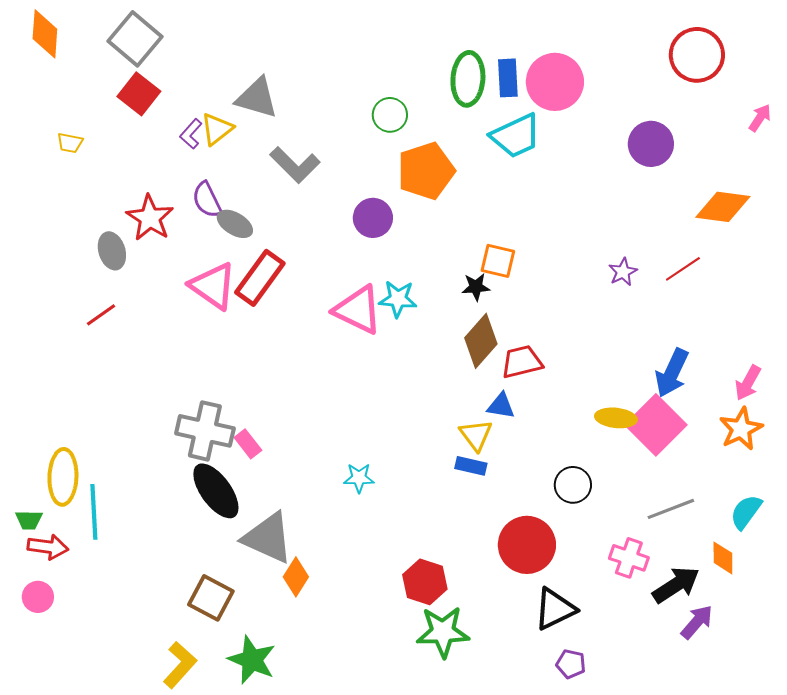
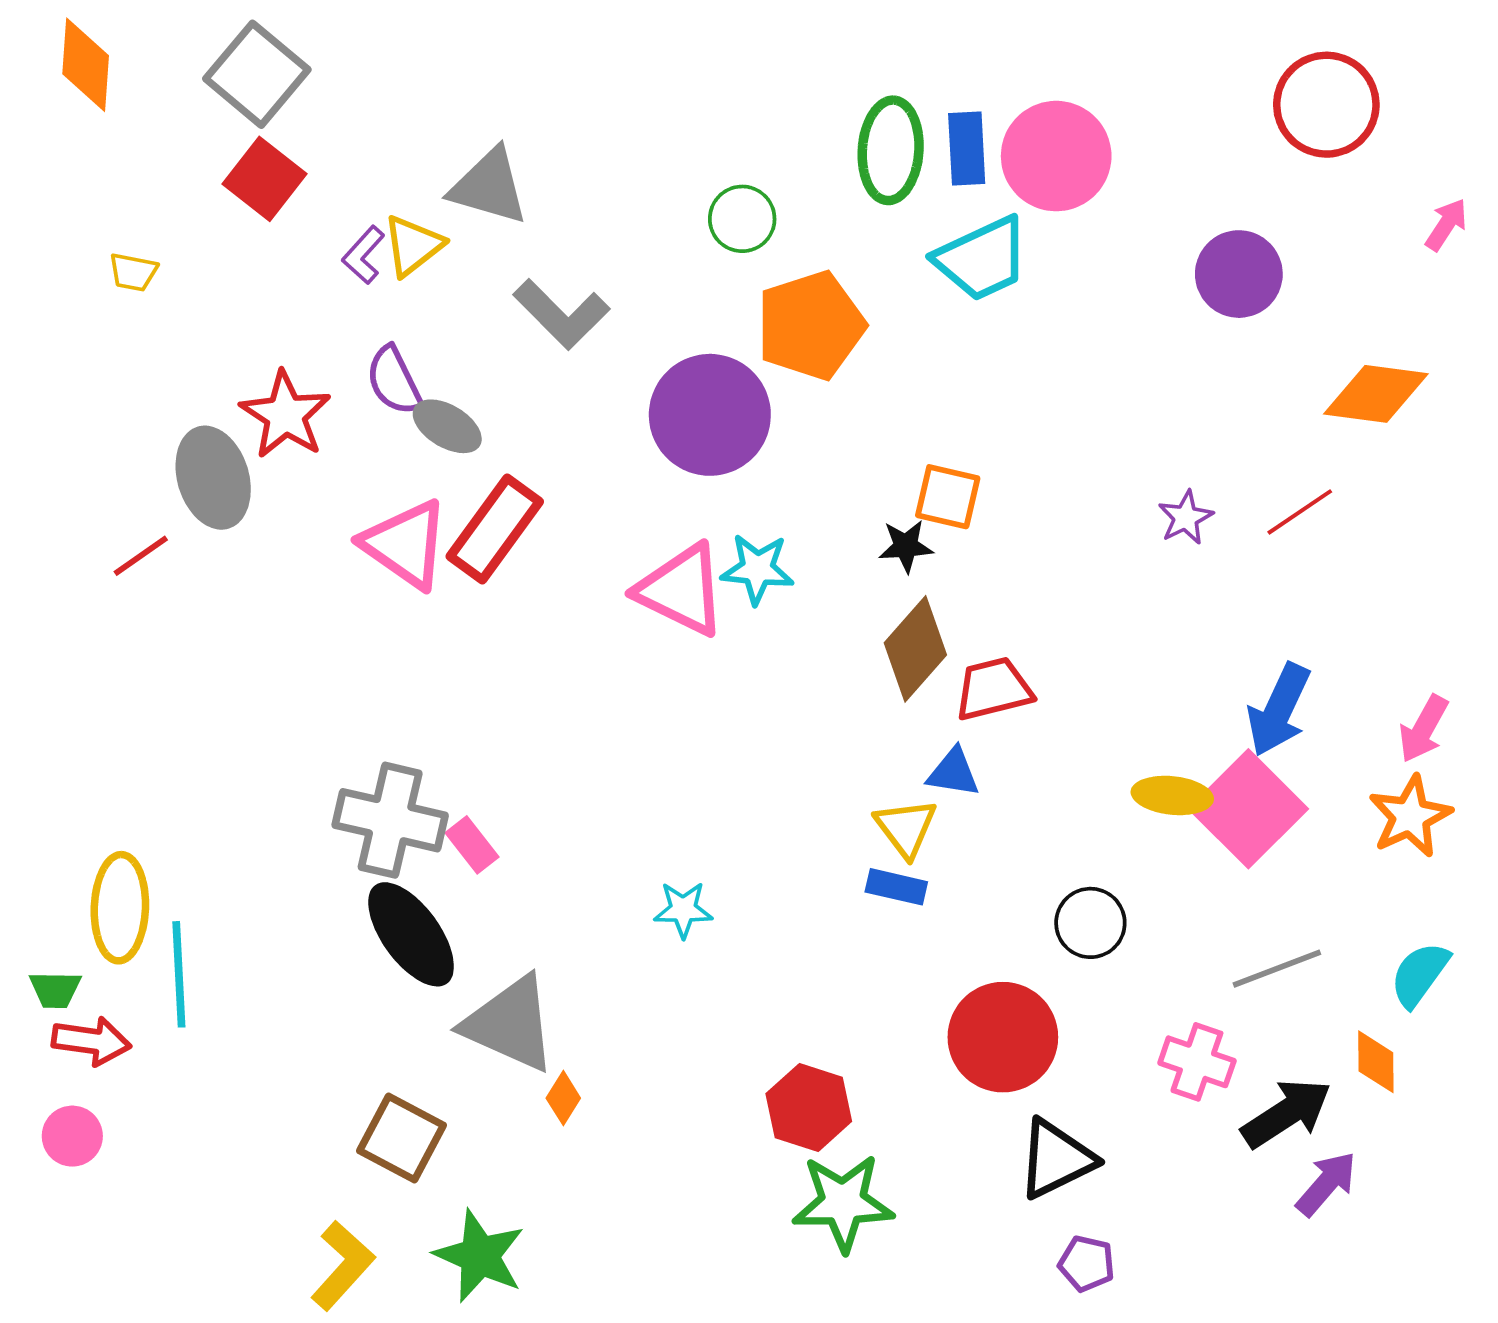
purple circle: (373, 218) -> (710, 415), size x1.6
gray ellipse: (112, 251) -> (213, 478), size x1.4
red line: (101, 315) -> (141, 556), moved
orange diamond: (296, 577) -> (563, 1098), size x0.7

